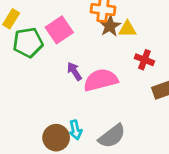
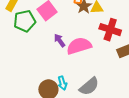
red cross: (144, 60) -> (110, 30), size x1.5

